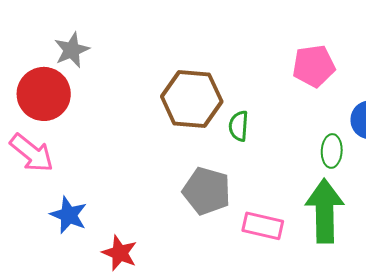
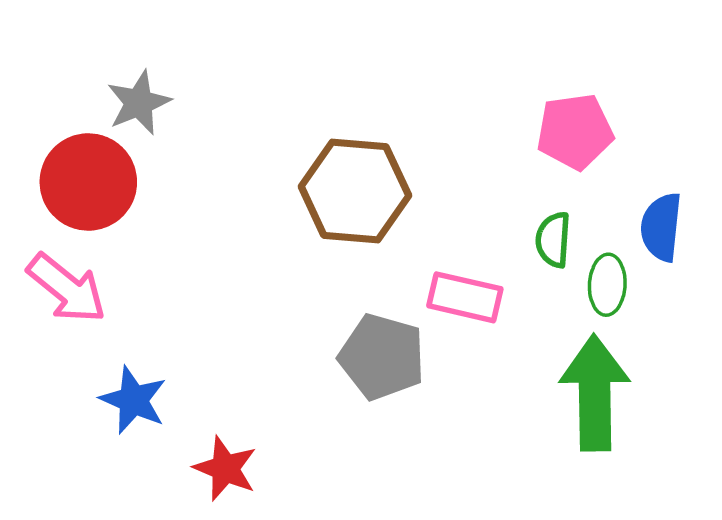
green semicircle: (239, 126) -> (553, 240), moved
pink rectangle: (263, 226) -> (465, 297), moved

